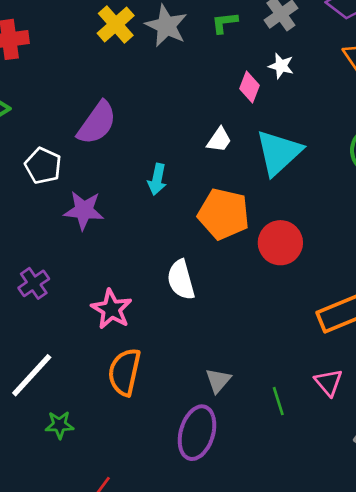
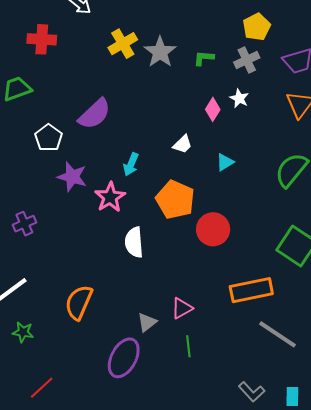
cyan triangle: (279, 152) -> (225, 162), size x0.5
pink star: (112, 309) -> (110, 197), moved
pink triangle: (329, 382) -> (182, 308), moved, turned 30

